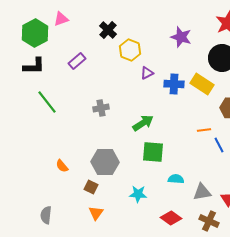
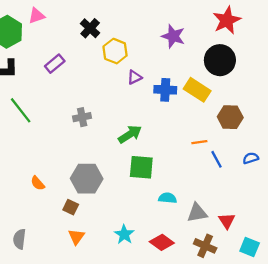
cyan star: (138, 194) -> (124, 234), moved, turned 30

